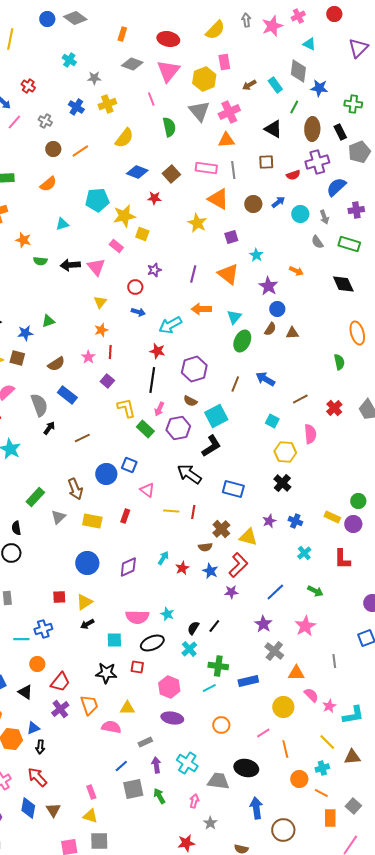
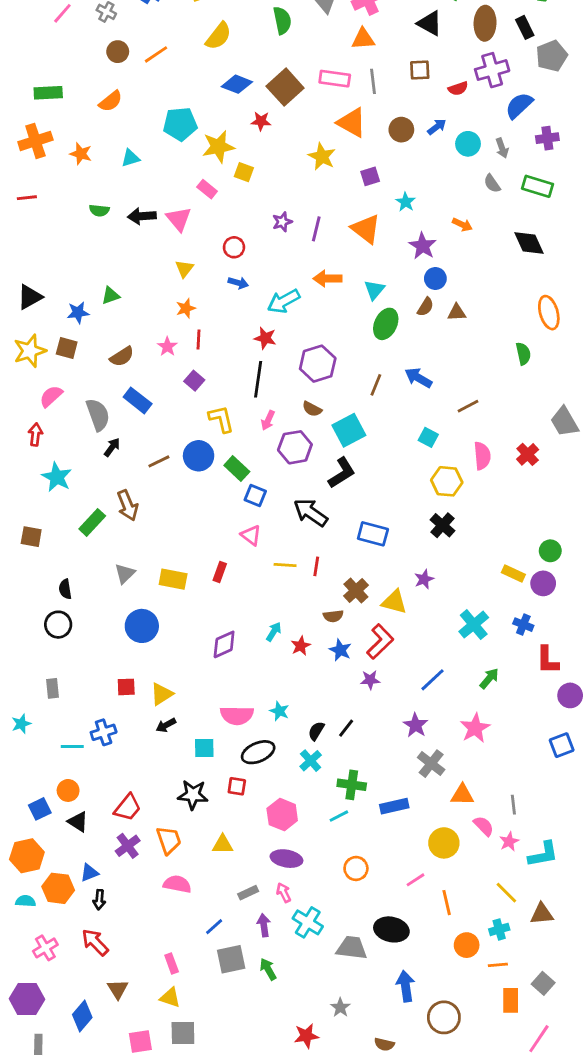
brown square: (171, 174) -> (285, 87), size x1.4
orange star: (23, 240) -> (81, 154), moved
purple star: (154, 270) -> (282, 222), moved
red cross: (334, 408) -> (528, 454), moved
green rectangle: (145, 429) -> (237, 469), moved
blue square: (129, 465) -> (255, 495), moved
blue circle: (106, 474) -> (199, 456), moved
brown arrow: (75, 489) -> (128, 505), moved
green rectangle: (35, 497) -> (92, 522), moved
blue cross: (295, 521) -> (523, 625), moved
cyan cross: (304, 553) -> (474, 625), size x1.5
red L-shape: (342, 559) -> (547, 660), moved
blue circle: (87, 563) -> (142, 626), moved
green arrow: (315, 591) -> (489, 678), turned -77
gray line: (334, 661) -> (513, 805), moved
orange circle: (37, 664) -> (68, 790), moved
pink semicircle: (111, 727) -> (177, 884), moved
orange line: (321, 793) -> (498, 965), turned -32
pink arrow: (194, 801) -> (284, 893), moved, turned -40
blue diamond: (28, 808) -> (82, 1016), moved, turned 30

